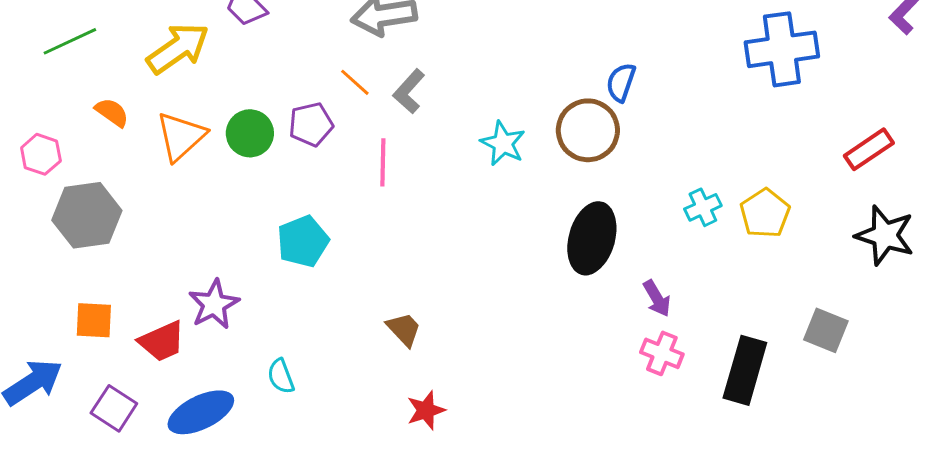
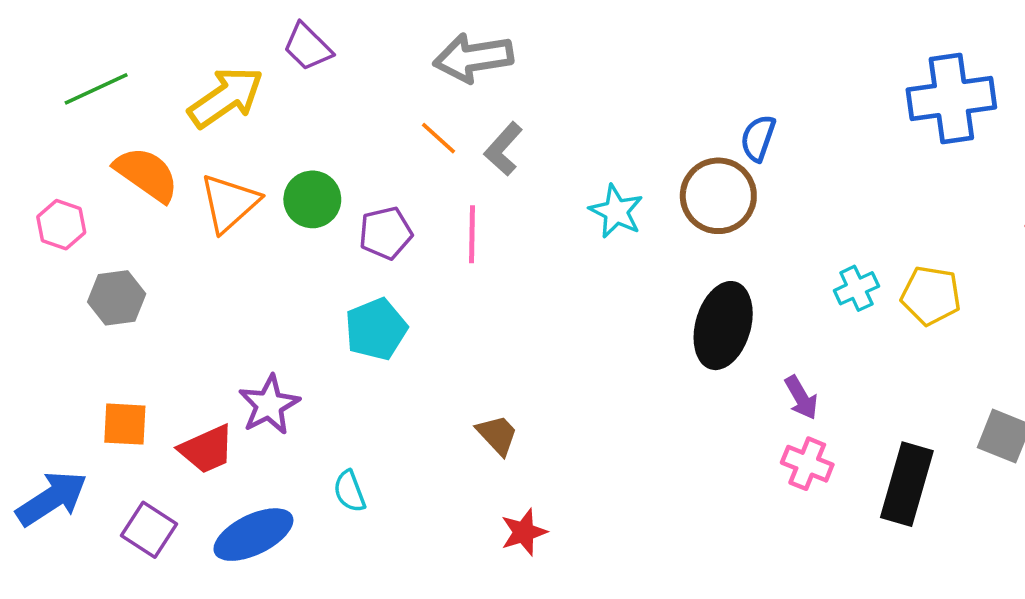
orange semicircle: (112, 112) -> (147, 174), size x1.6
purple pentagon: (311, 124) -> (386, 233), moved
yellow pentagon: (765, 213) -> (931, 296), turned -30
gray hexagon: (87, 215) -> (117, 298), size x0.7

